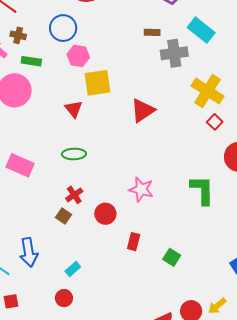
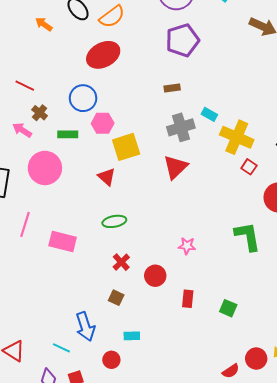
cyan rectangle: (201, 30) -> (209, 114), moved, size x0.6
brown cross: (18, 35) -> (40, 113), turned 35
gray cross: (174, 53) -> (181, 127), moved
green rectangle: (31, 61) -> (68, 134), moved
pink star: (141, 189) -> (187, 246), size x0.7
brown square: (63, 216) -> (116, 298), moved
cyan rectangle: (73, 269) -> (132, 336), turned 49
red circle: (64, 298) -> (111, 360), moved

